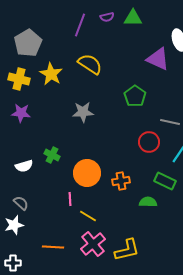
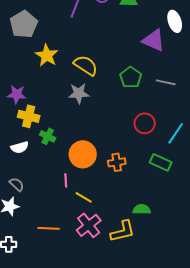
yellow semicircle: (90, 64) -> (86, 65), moved
yellow cross: (19, 79) -> (29, 116), moved
gray line: (170, 122) -> (166, 82), moved
green semicircle: (148, 202) -> (142, 209), moved

